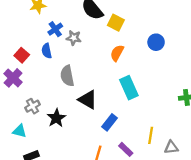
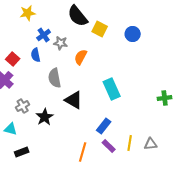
blue circle: (156, 42) -> (133, 34), moved
orange semicircle: (117, 53) -> (81, 57), moved
blue rectangle: (109, 122) -> (104, 126), moved
yellow line: (151, 135) -> (130, 143), moved

